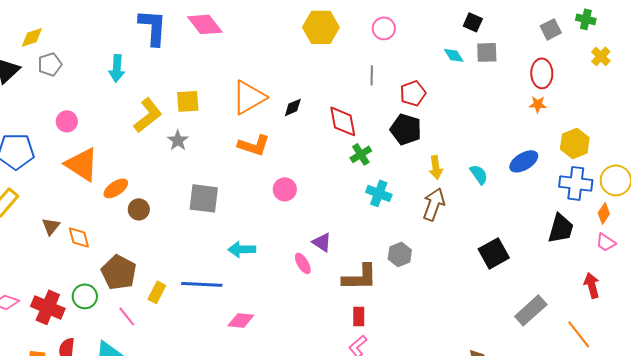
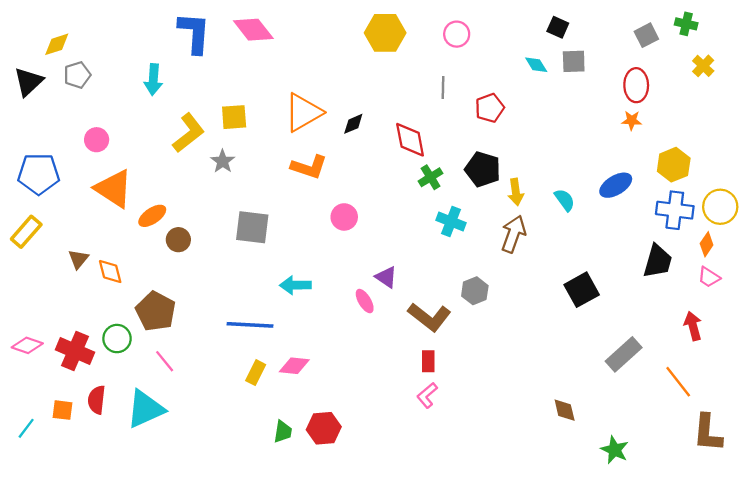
black pentagon: (406, 129) -> (483, 169), moved
brown L-shape: (360, 277) -> (429, 317), turned 39
yellow rectangle: (157, 292) -> (256, 373), moved

